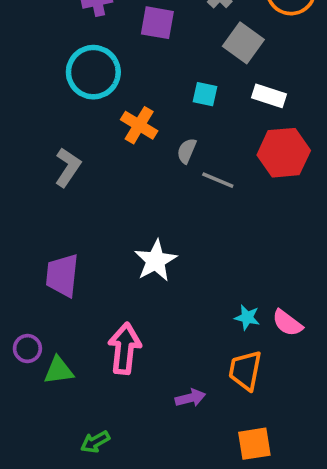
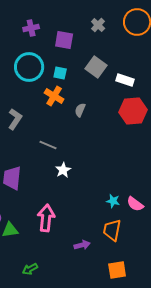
gray square: (243, 43) -> (96, 67), moved
cyan square: (205, 94) -> (60, 73), moved
gray line: (218, 180) -> (48, 145), moved
white star: (156, 261) -> (63, 170), size x0.7

